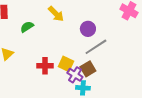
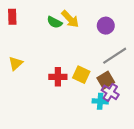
green semicircle: (27, 27) -> (55, 22), moved, turned -120
purple circle: (88, 29) -> (106, 26), moved
purple cross: (75, 75) -> (110, 92), moved

